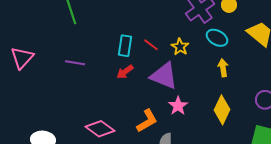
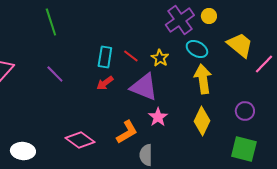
purple line: (75, 63) -> (55, 74), turned 36
yellow arrow: (223, 68) -> (203, 79), size x1.6

